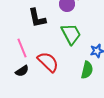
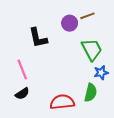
green trapezoid: (71, 34) -> (92, 49), moved
red semicircle: (48, 62) -> (62, 102), moved, turned -50

